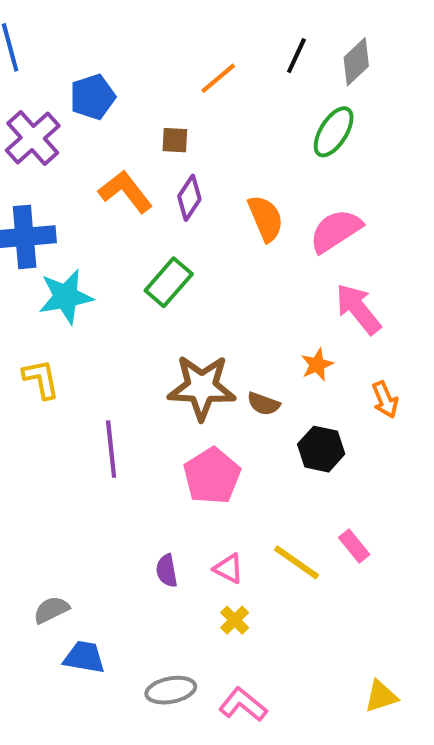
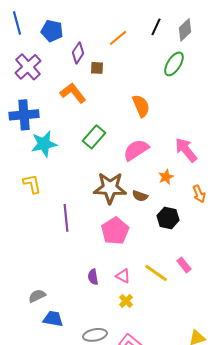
blue pentagon: (93, 97) -> (52, 31), moved, turned 30
purple diamond: (189, 198) -> (78, 53), moved
pink semicircle: (336, 231) -> (136, 150), moved

